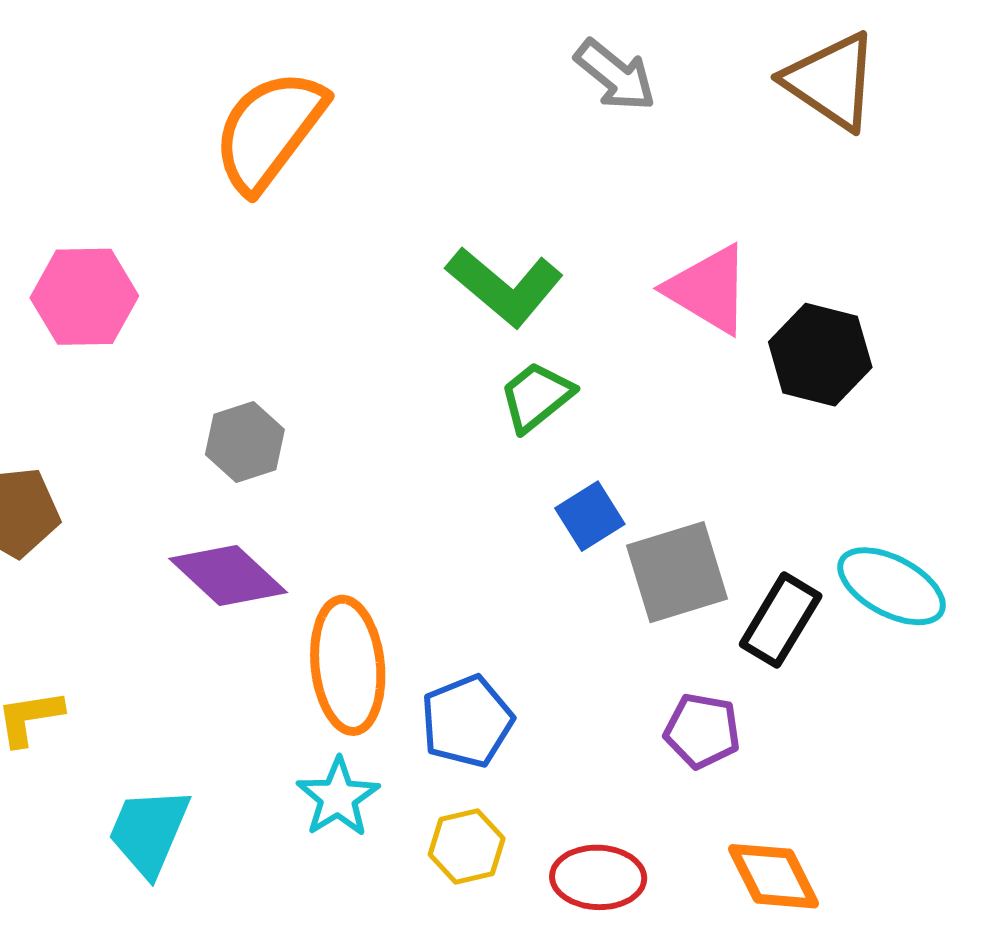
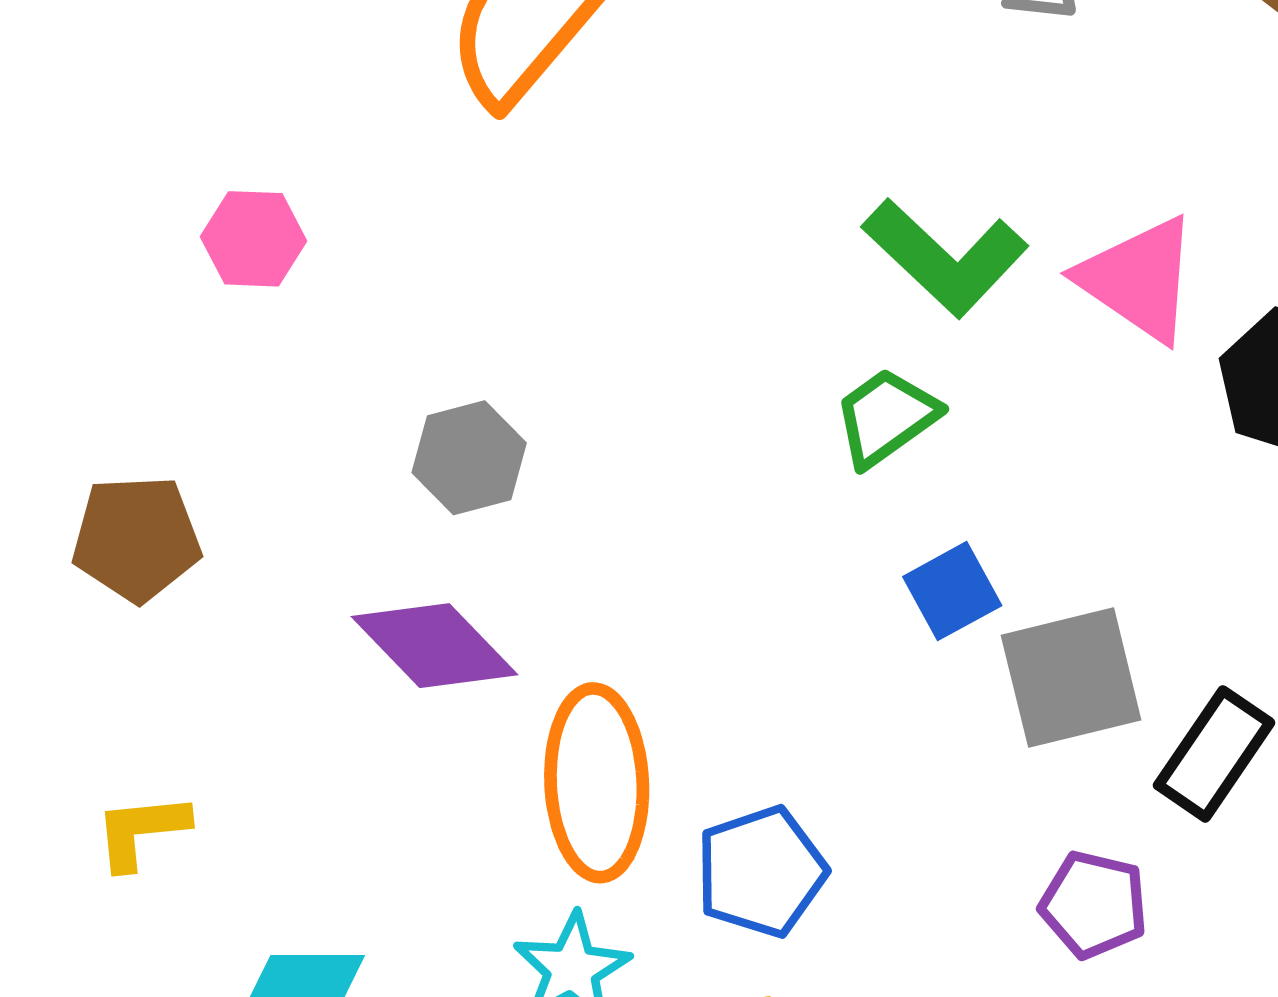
green L-shape: (505, 286) -> (945, 257), moved
pink hexagon: (84, 297) -> (253, 239), size x0.7

